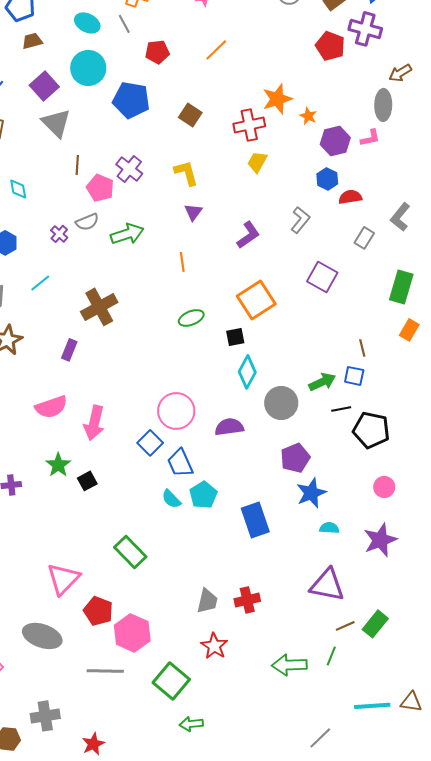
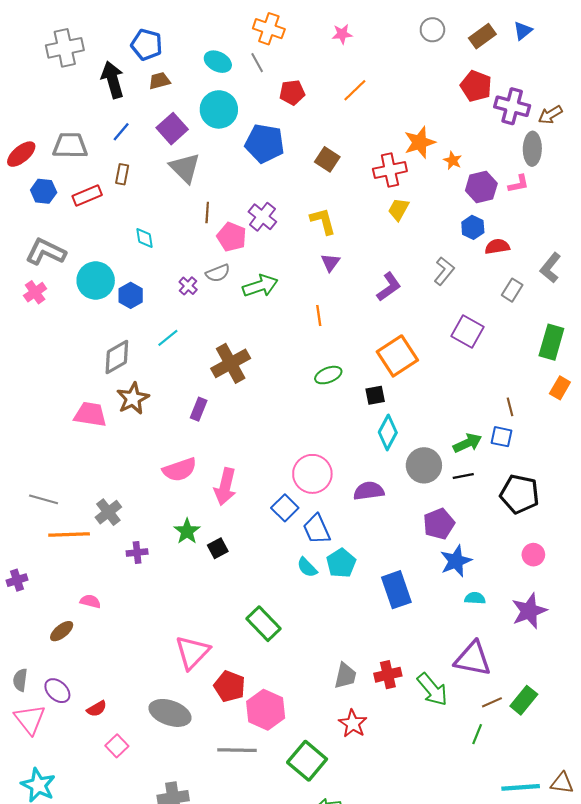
purple cross: (365, 29) -> (512, 106), moved
black line: (341, 409) -> (463, 476), moved
green arrow: (289, 665) -> (432, 690), moved, turned -128

